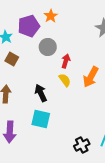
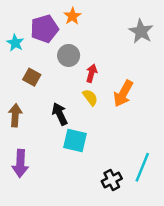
brown square: (12, 59) -> (32, 77), moved
cyan square: (41, 119) -> (75, 141), moved

